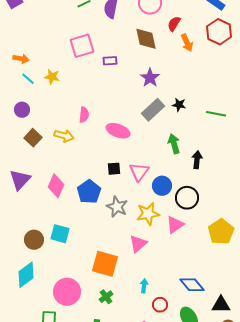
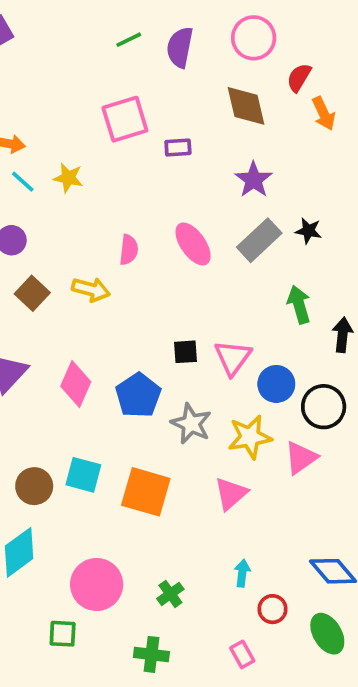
pink ellipse: (118, 131) -> (193, 244), moved, turned 35
orange square: (105, 264) -> (146, 492), moved

